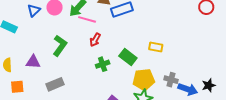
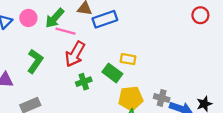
red arrow: (95, 40) -> (75, 54), size x1.6
yellow rectangle: (156, 47) -> (128, 59), moved

